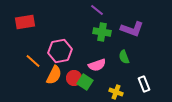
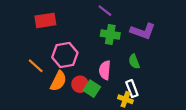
red rectangle: (25, 22) -> (45, 20), moved
pink semicircle: (97, 65) -> (105, 70), turned 114
white rectangle: (144, 84) -> (132, 89), moved

